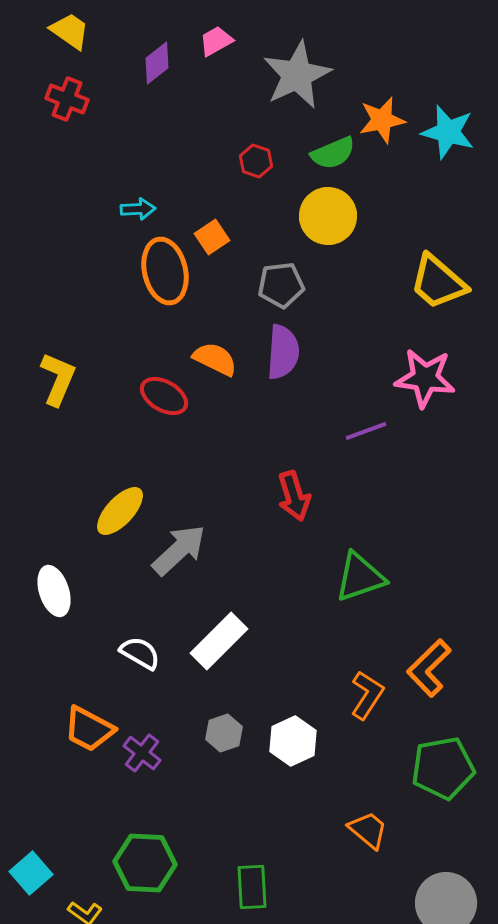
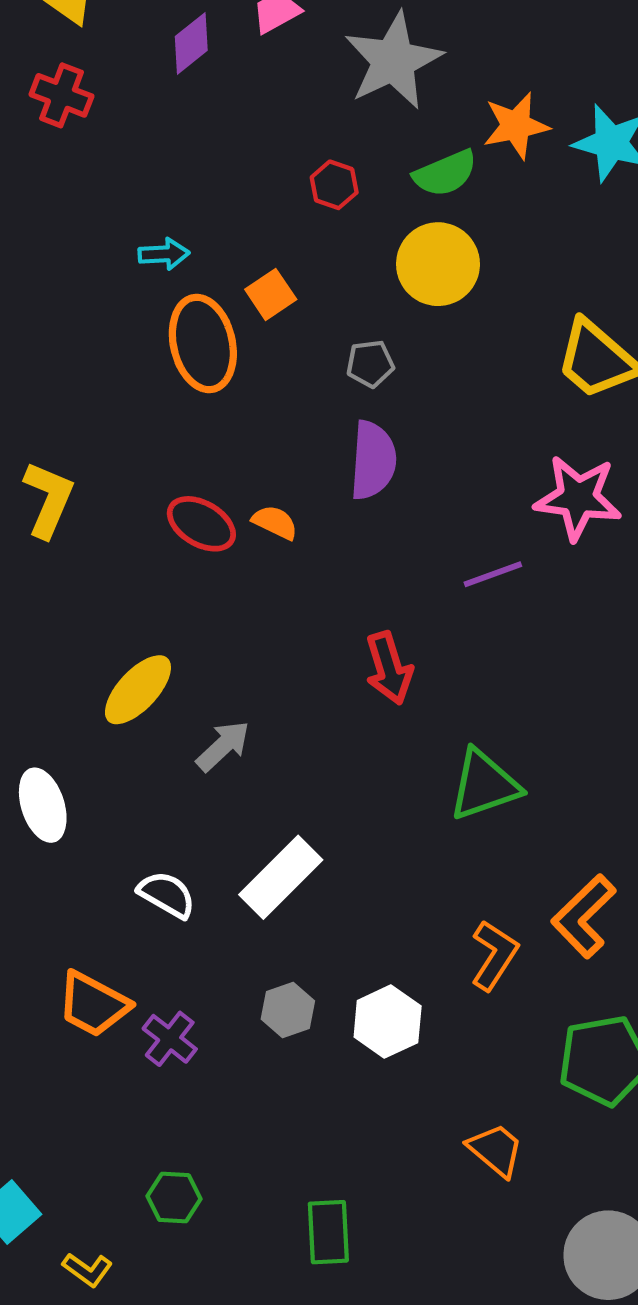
gray pentagon: (281, 285) -> (370, 364), size x0.7
orange semicircle: (215, 359) -> (275, 522), moved, size x0.7
gray arrow: (179, 550) -> (223, 746), size x0.7
green hexagon: (145, 863) -> (174, 1198), size x0.6

